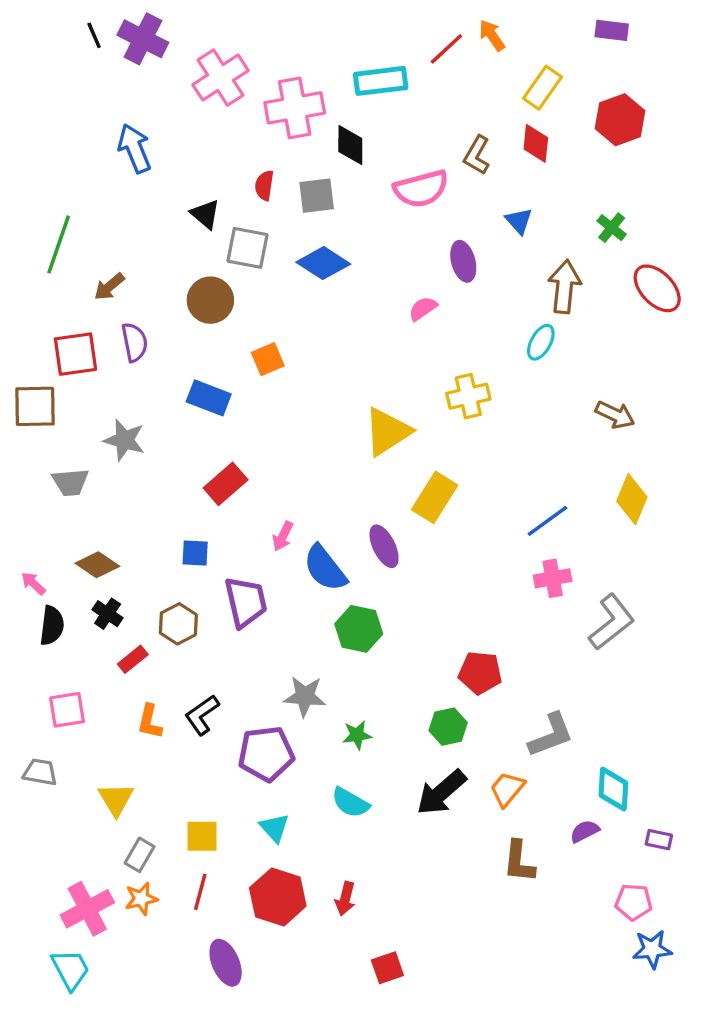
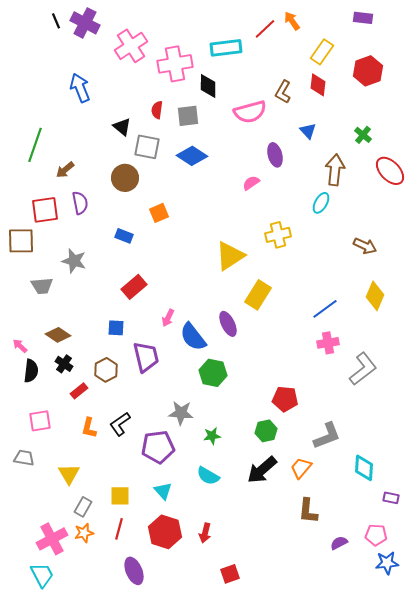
blue rectangle: (209, 398) -> (124, 236), size x0.7
purple semicircle: (585, 831) -> (339, 543), moved

